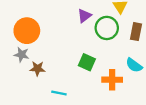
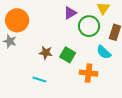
cyan semicircle: (134, 65) -> (104, 52), moved
brown star: (37, 69) -> (46, 53), moved

